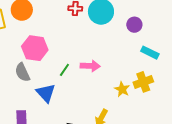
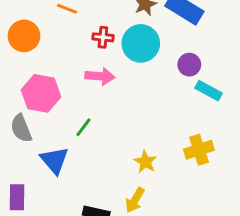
cyan rectangle: (150, 53) -> (209, 91), moved
pink arrow: (90, 66) -> (100, 76), moved
yellow star: (122, 89) -> (145, 162), moved

